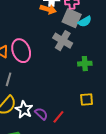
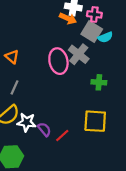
pink ellipse: (21, 51) -> (58, 61), moved
yellow square: (87, 100) -> (95, 121), size x1.6
white star: (24, 110) -> (27, 122), turned -30

